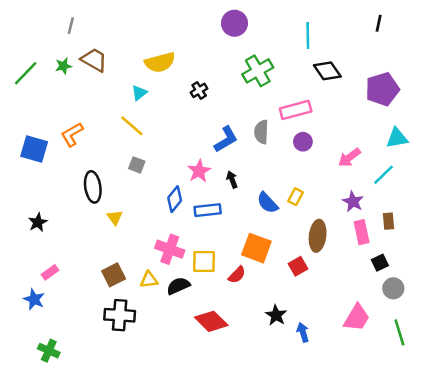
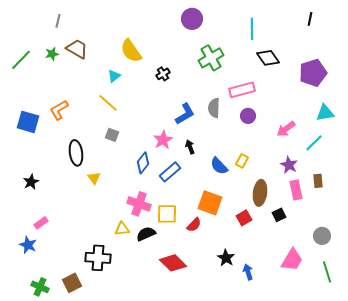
yellow semicircle: (160, 62) -> (131, 51), turned 70
blue rectangle: (208, 210) -> (170, 172), turned -35
black square: (380, 263) -> (279, 215), moved
brown square: (114, 275) -> (72, 283), moved

